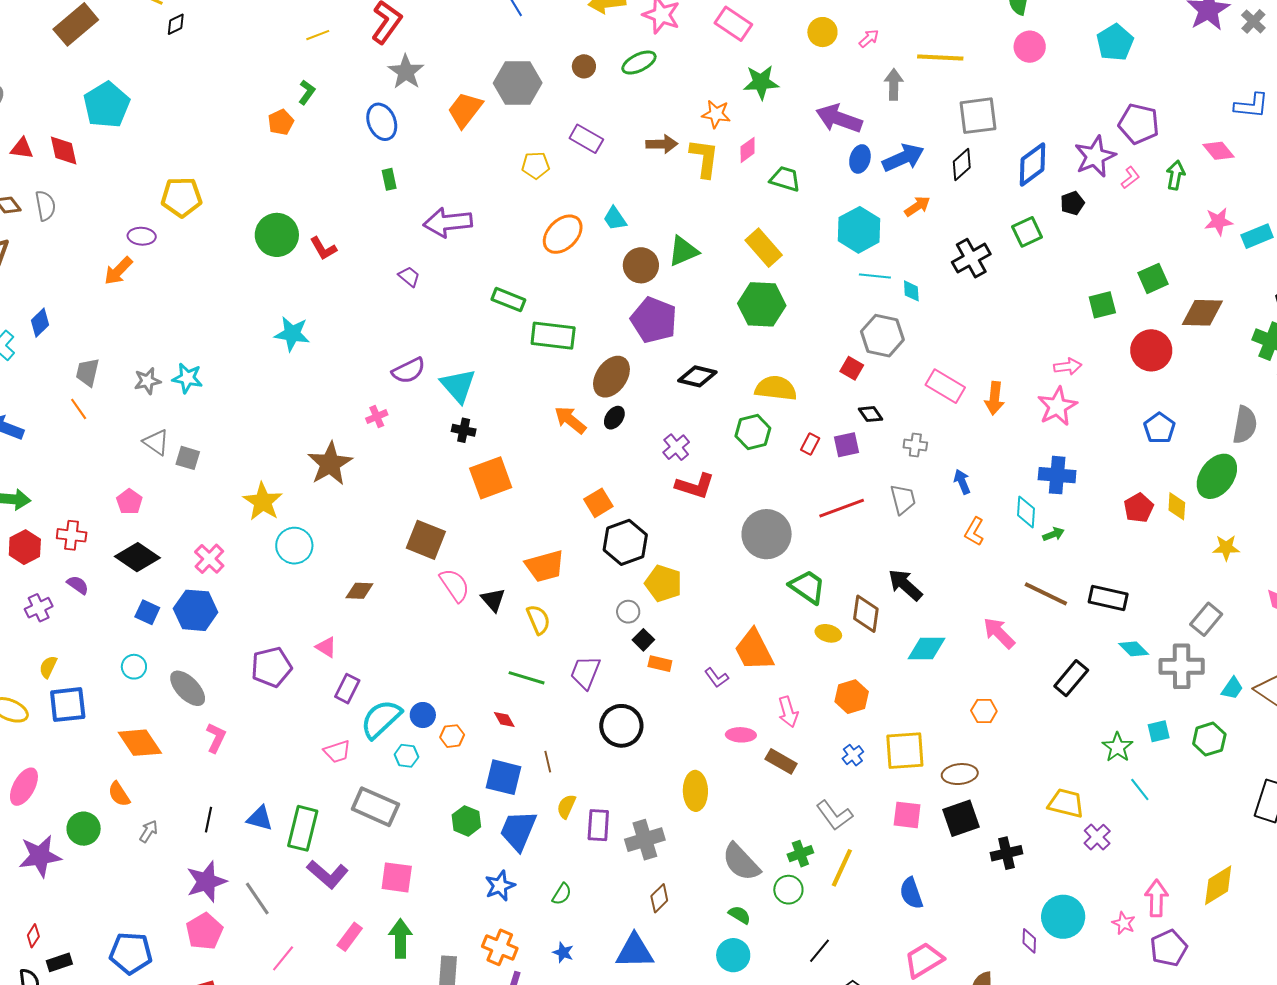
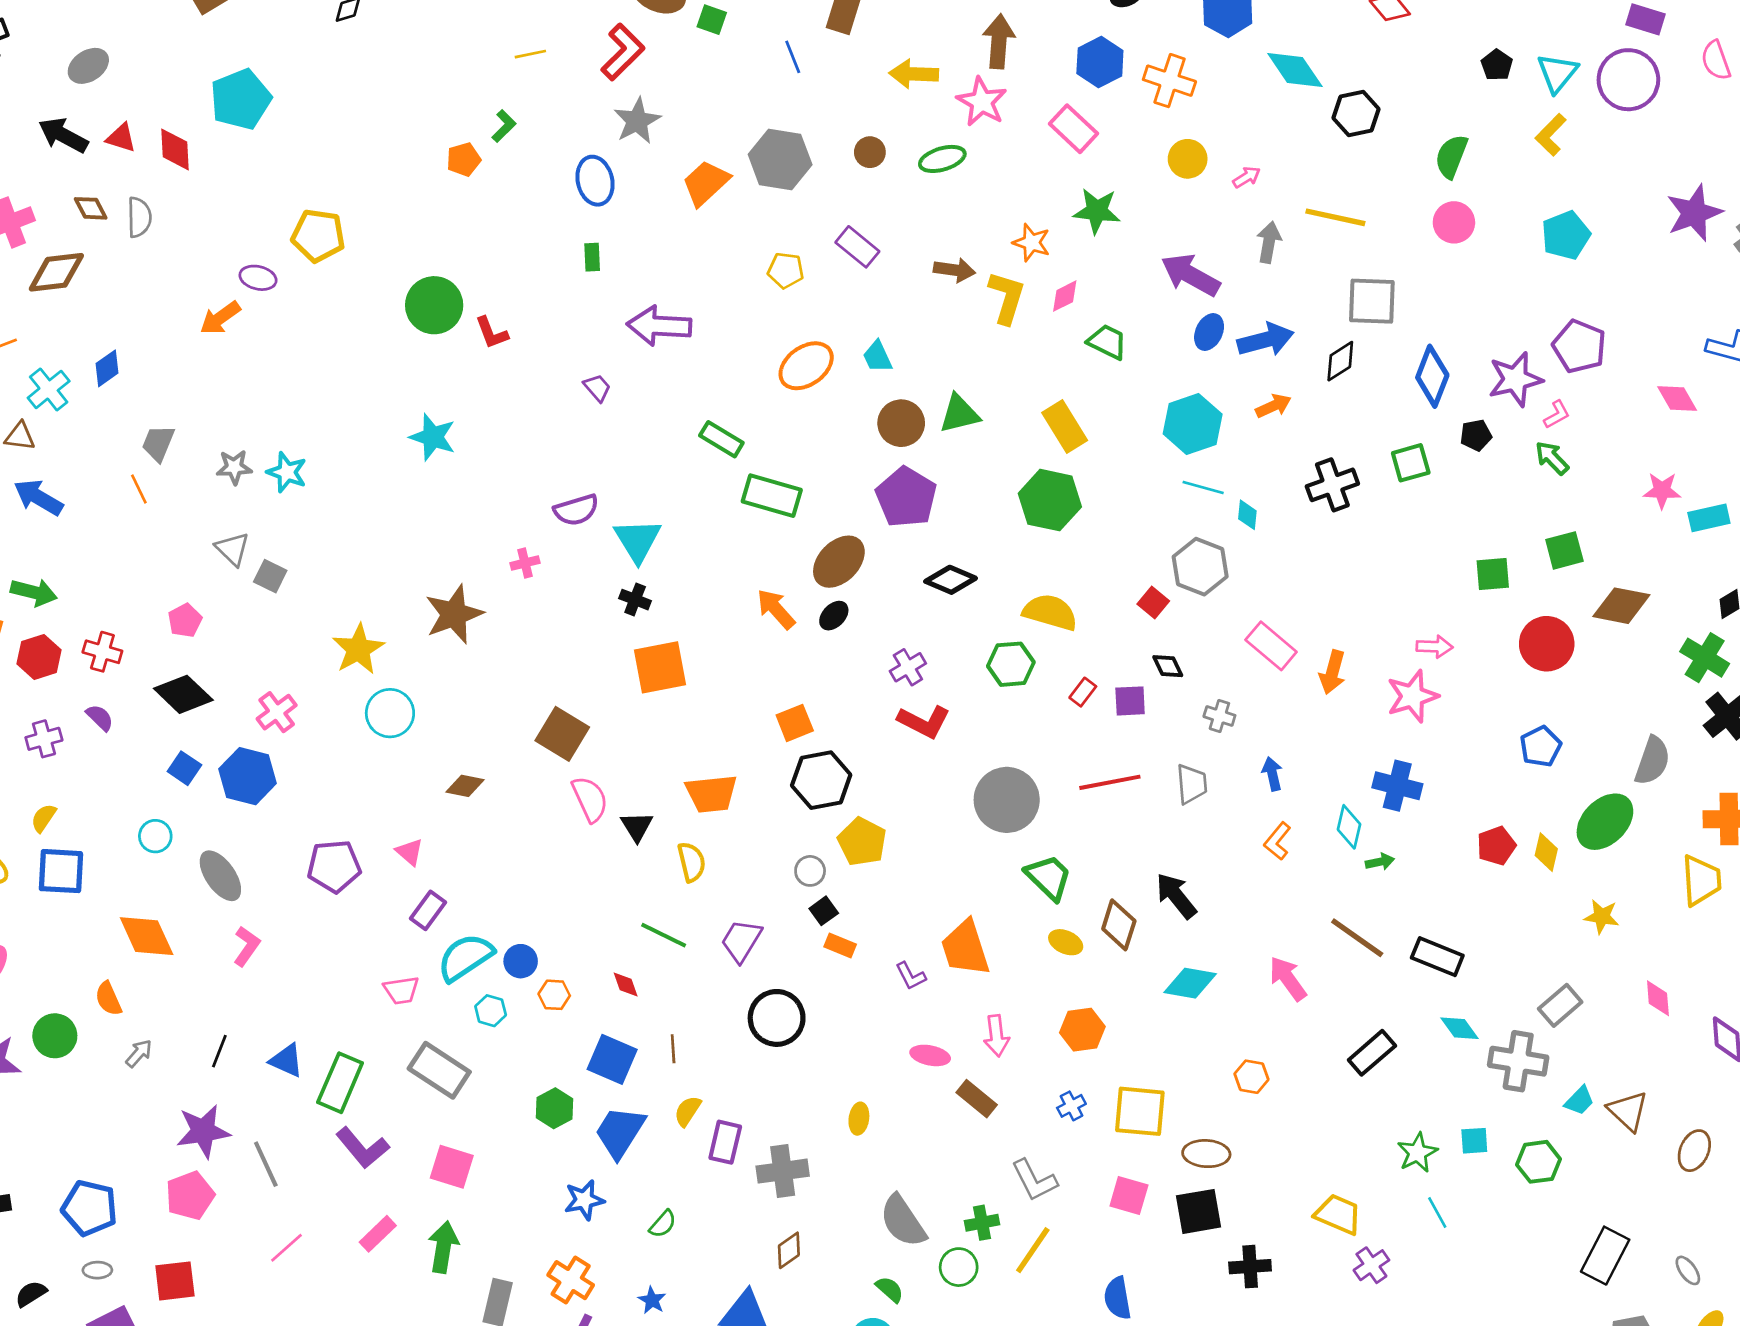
blue diamond: (1033, 164) -> (1432, 376), turned -42
green arrow: (1176, 175) -> (1552, 458), moved, turned -64
yellow ellipse: (695, 791) -> (859, 1119), size x0.6

